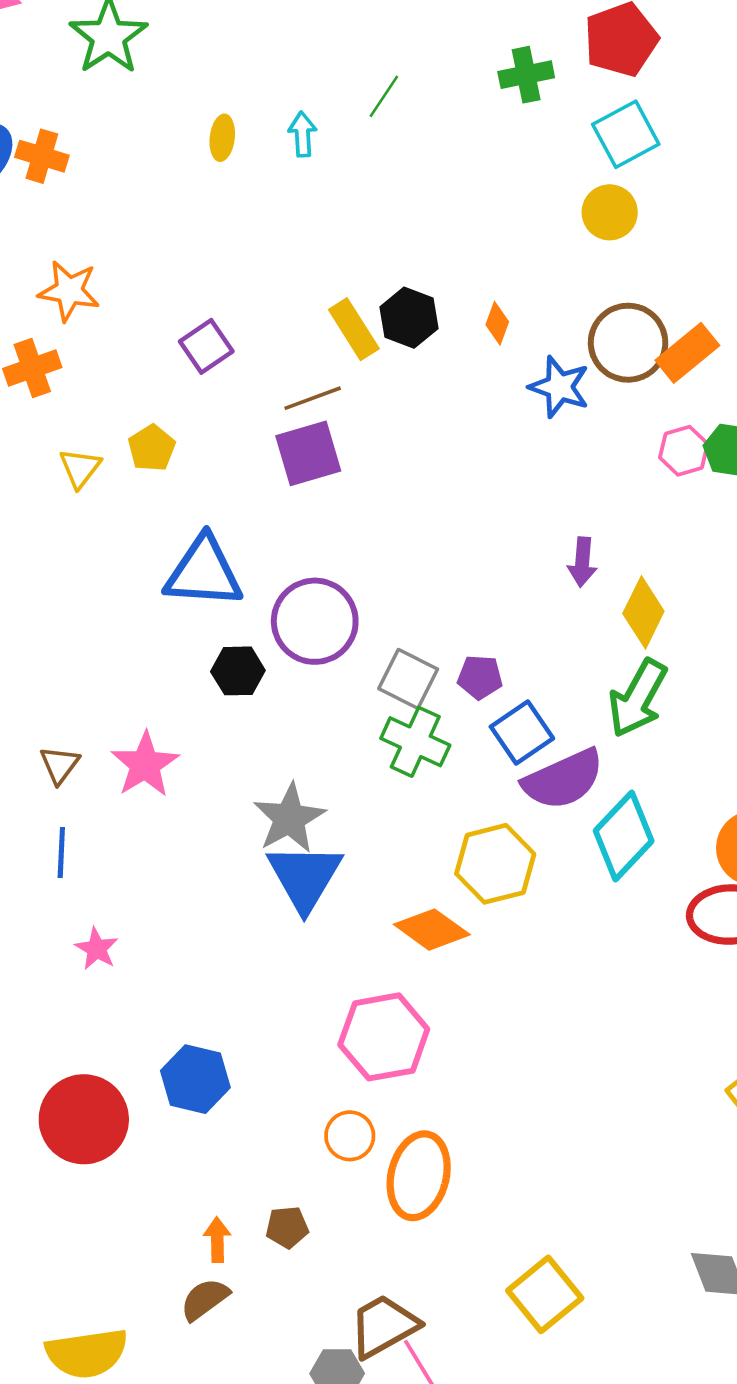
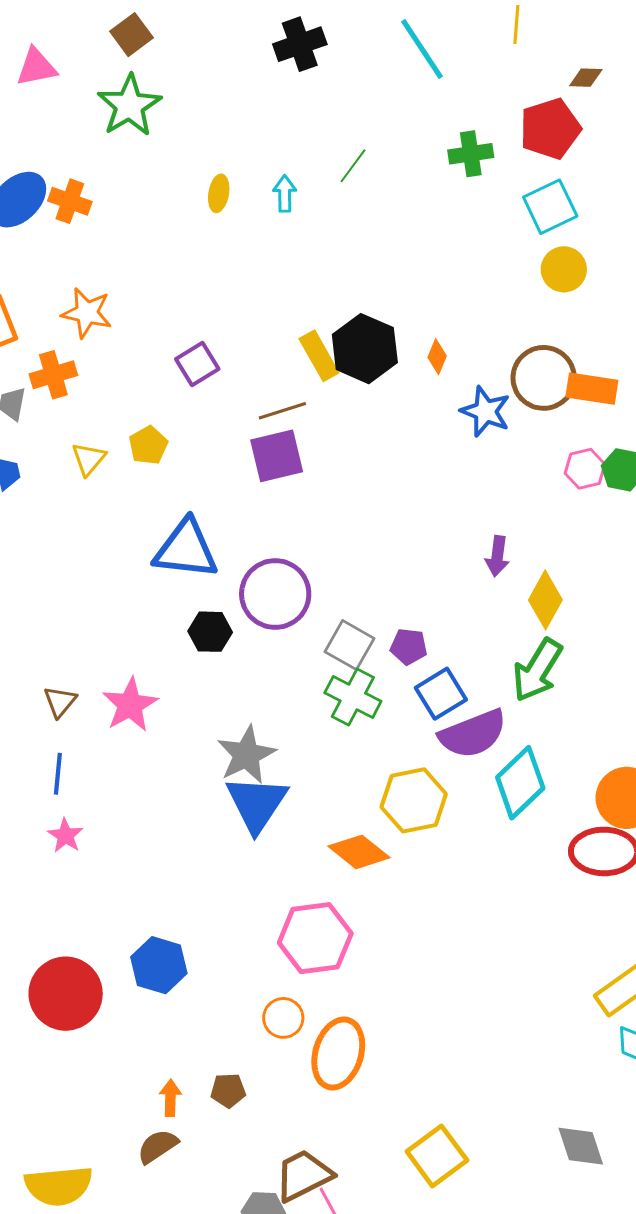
yellow circle: (610, 212) -> (564, 269), moved
black hexagon: (409, 318) -> (365, 349), size x1.4
orange rectangle: (687, 353) -> (592, 389), turned 45
pink star: (97, 949) -> (65, 836), moved

